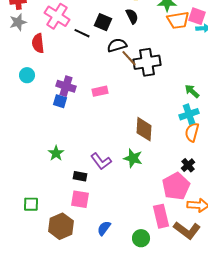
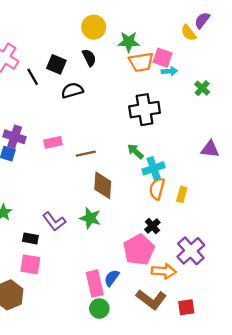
black line: (82, 33) -> (33, 77), turned 35
brown line: (129, 58) -> (86, 154), moved, turned -60
black cross: (147, 62) -> (145, 110), moved
green arrow: (192, 91) -> (135, 151), moved
pink rectangle: (161, 216) -> (95, 284), moved
blue semicircle: (104, 228) -> (112, 278), moved

